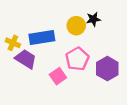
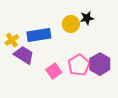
yellow cross: (13, 43) -> (12, 40), turned 32
pink pentagon: (77, 59) -> (79, 65), moved

